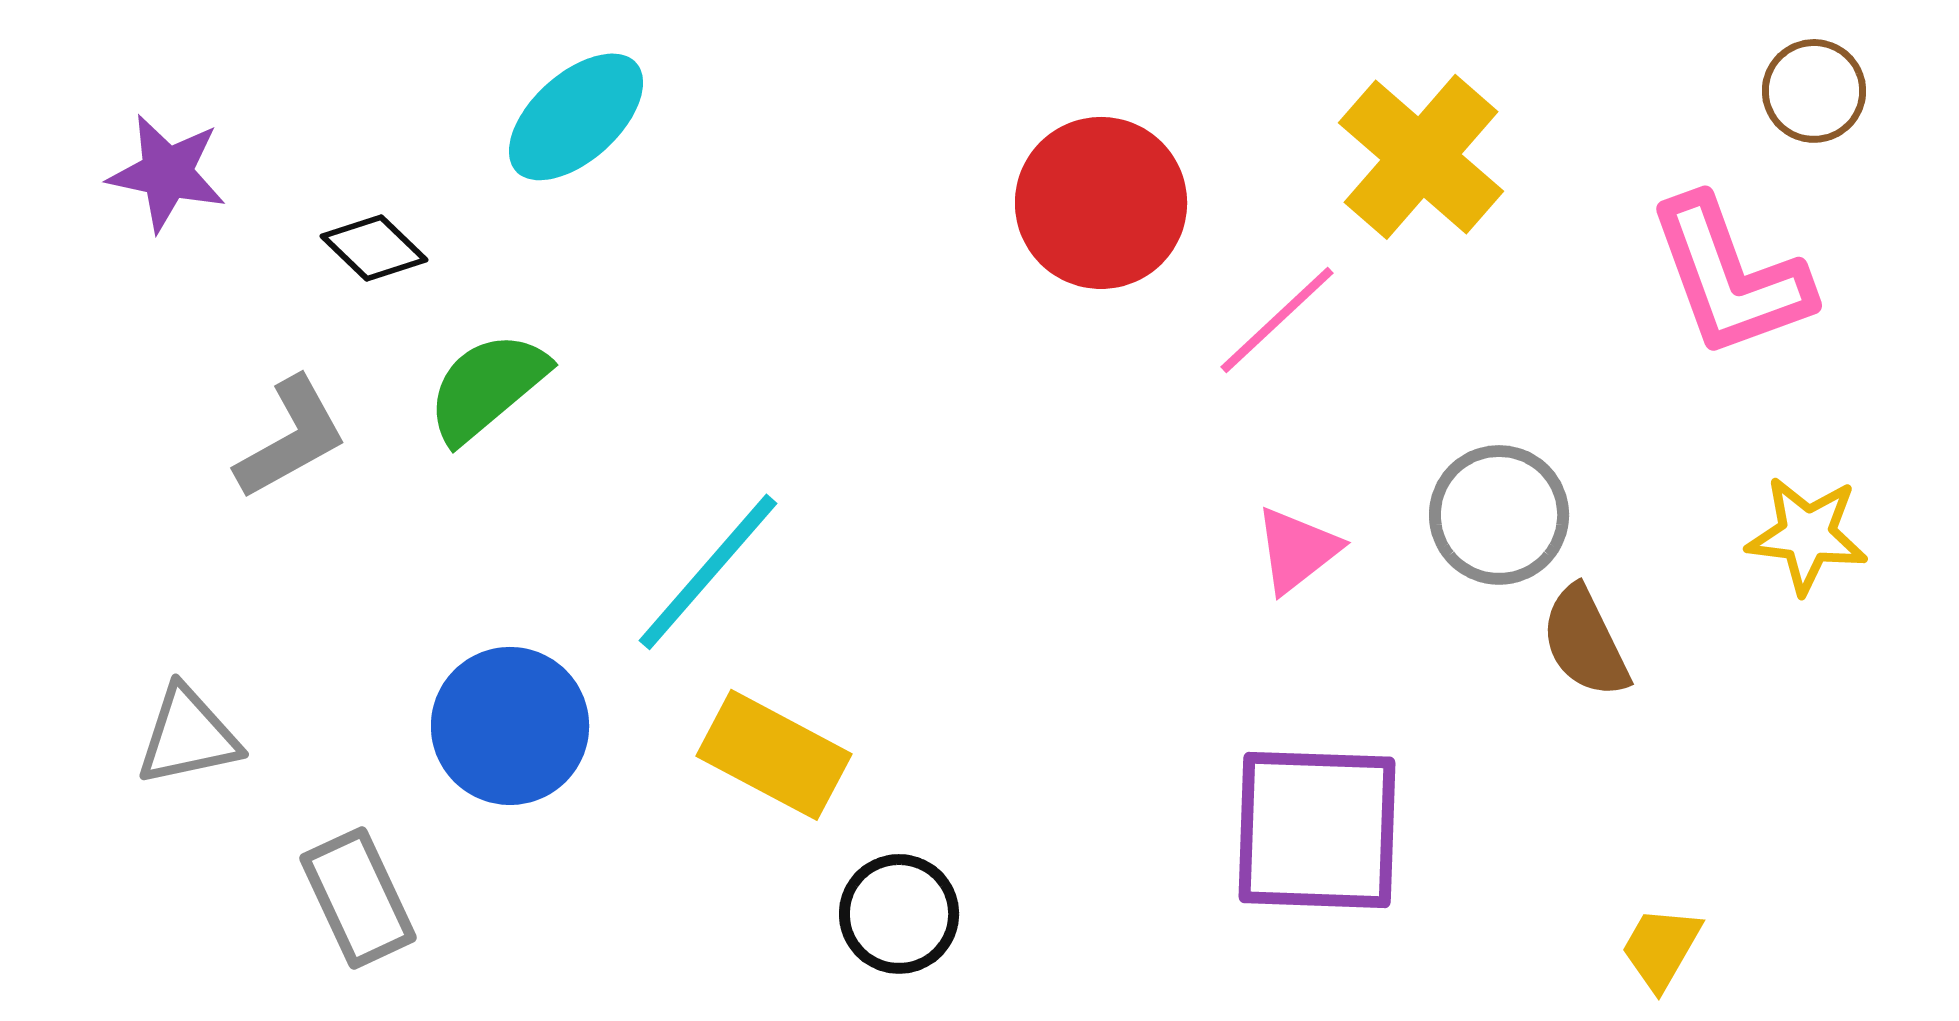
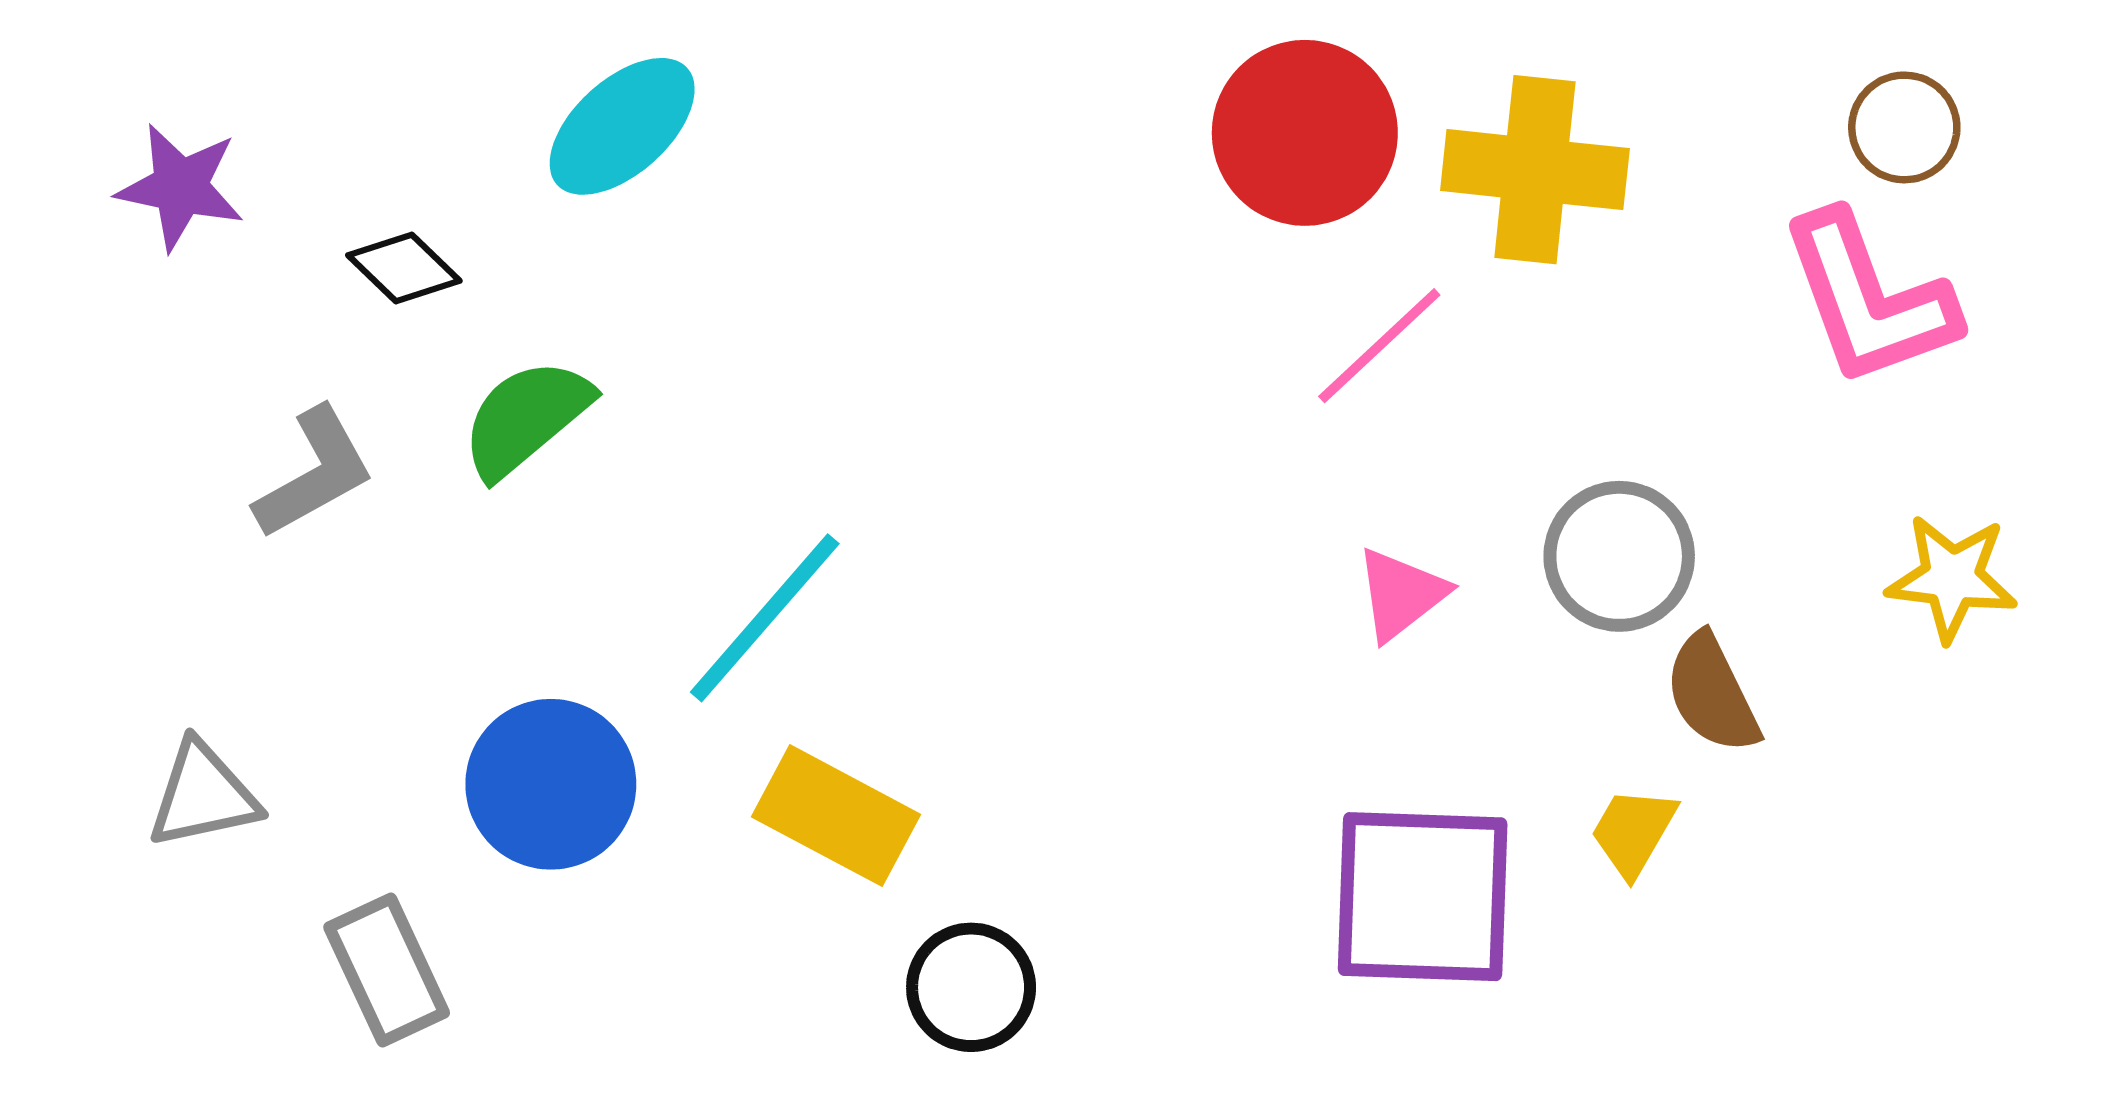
brown circle: (1814, 91) -> (1904, 127), moved
yellow cross: (1421, 157) -> (1535, 170), turned -35
red circle: (1101, 203) -> (1305, 133), moved
yellow trapezoid: (1661, 948) -> (1633, 832), moved

